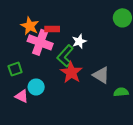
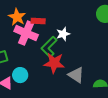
red star: (71, 72) -> (54, 63), turned -30
gray triangle: (101, 75) -> (76, 75), moved

